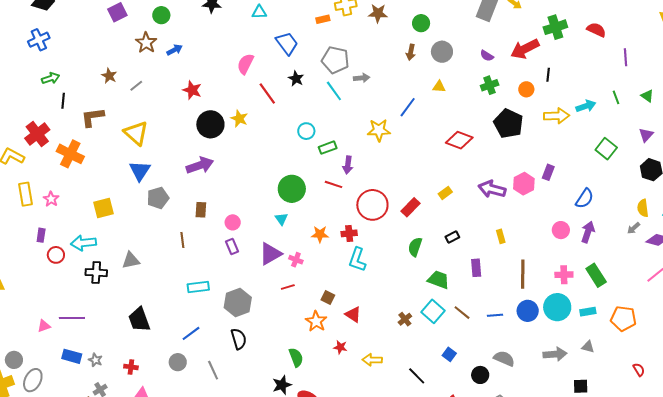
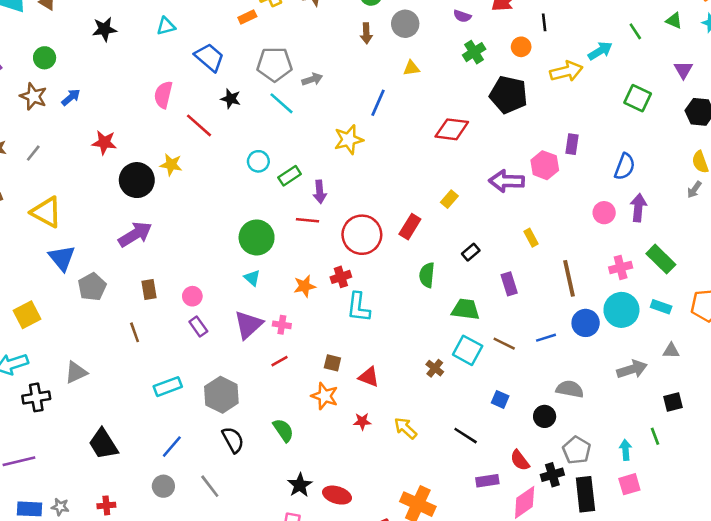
cyan rectangle: (588, 312) -> (661, 307), turned 42
green semicircle: (296, 357) -> (283, 430), moved
yellow arrow: (372, 360) -> (405, 428), turned 54

